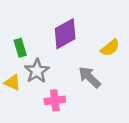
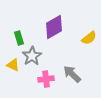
gray arrow: (89, 77) -> (72, 74), moved

